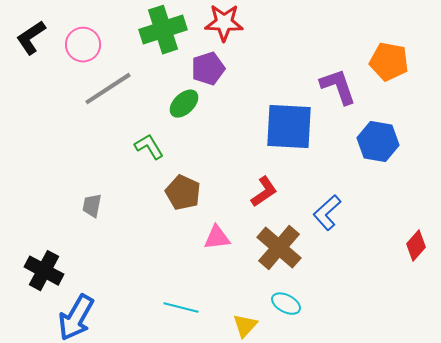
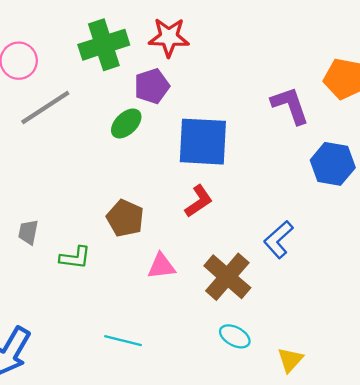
blue square: (289, 127) -> (203, 142), moved
green L-shape: (149, 147) -> (75, 258), moved, turned 128
red L-shape: (264, 192) -> (199, 201), moved
yellow triangle: (245, 326) -> (290, 360), moved

